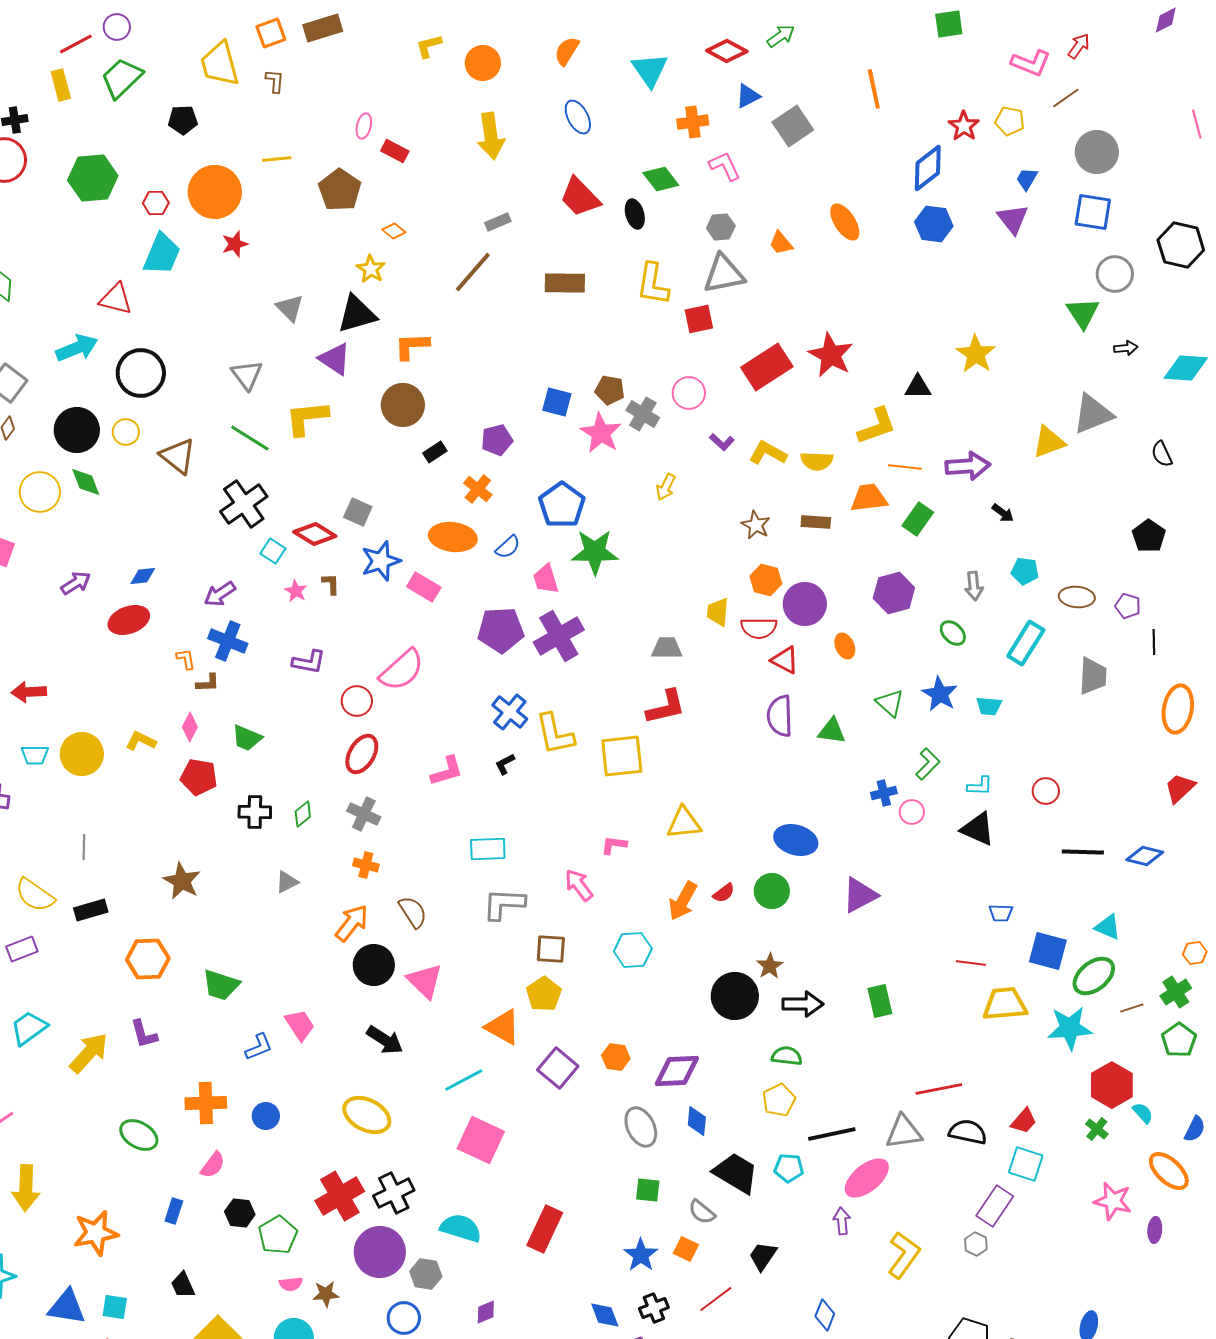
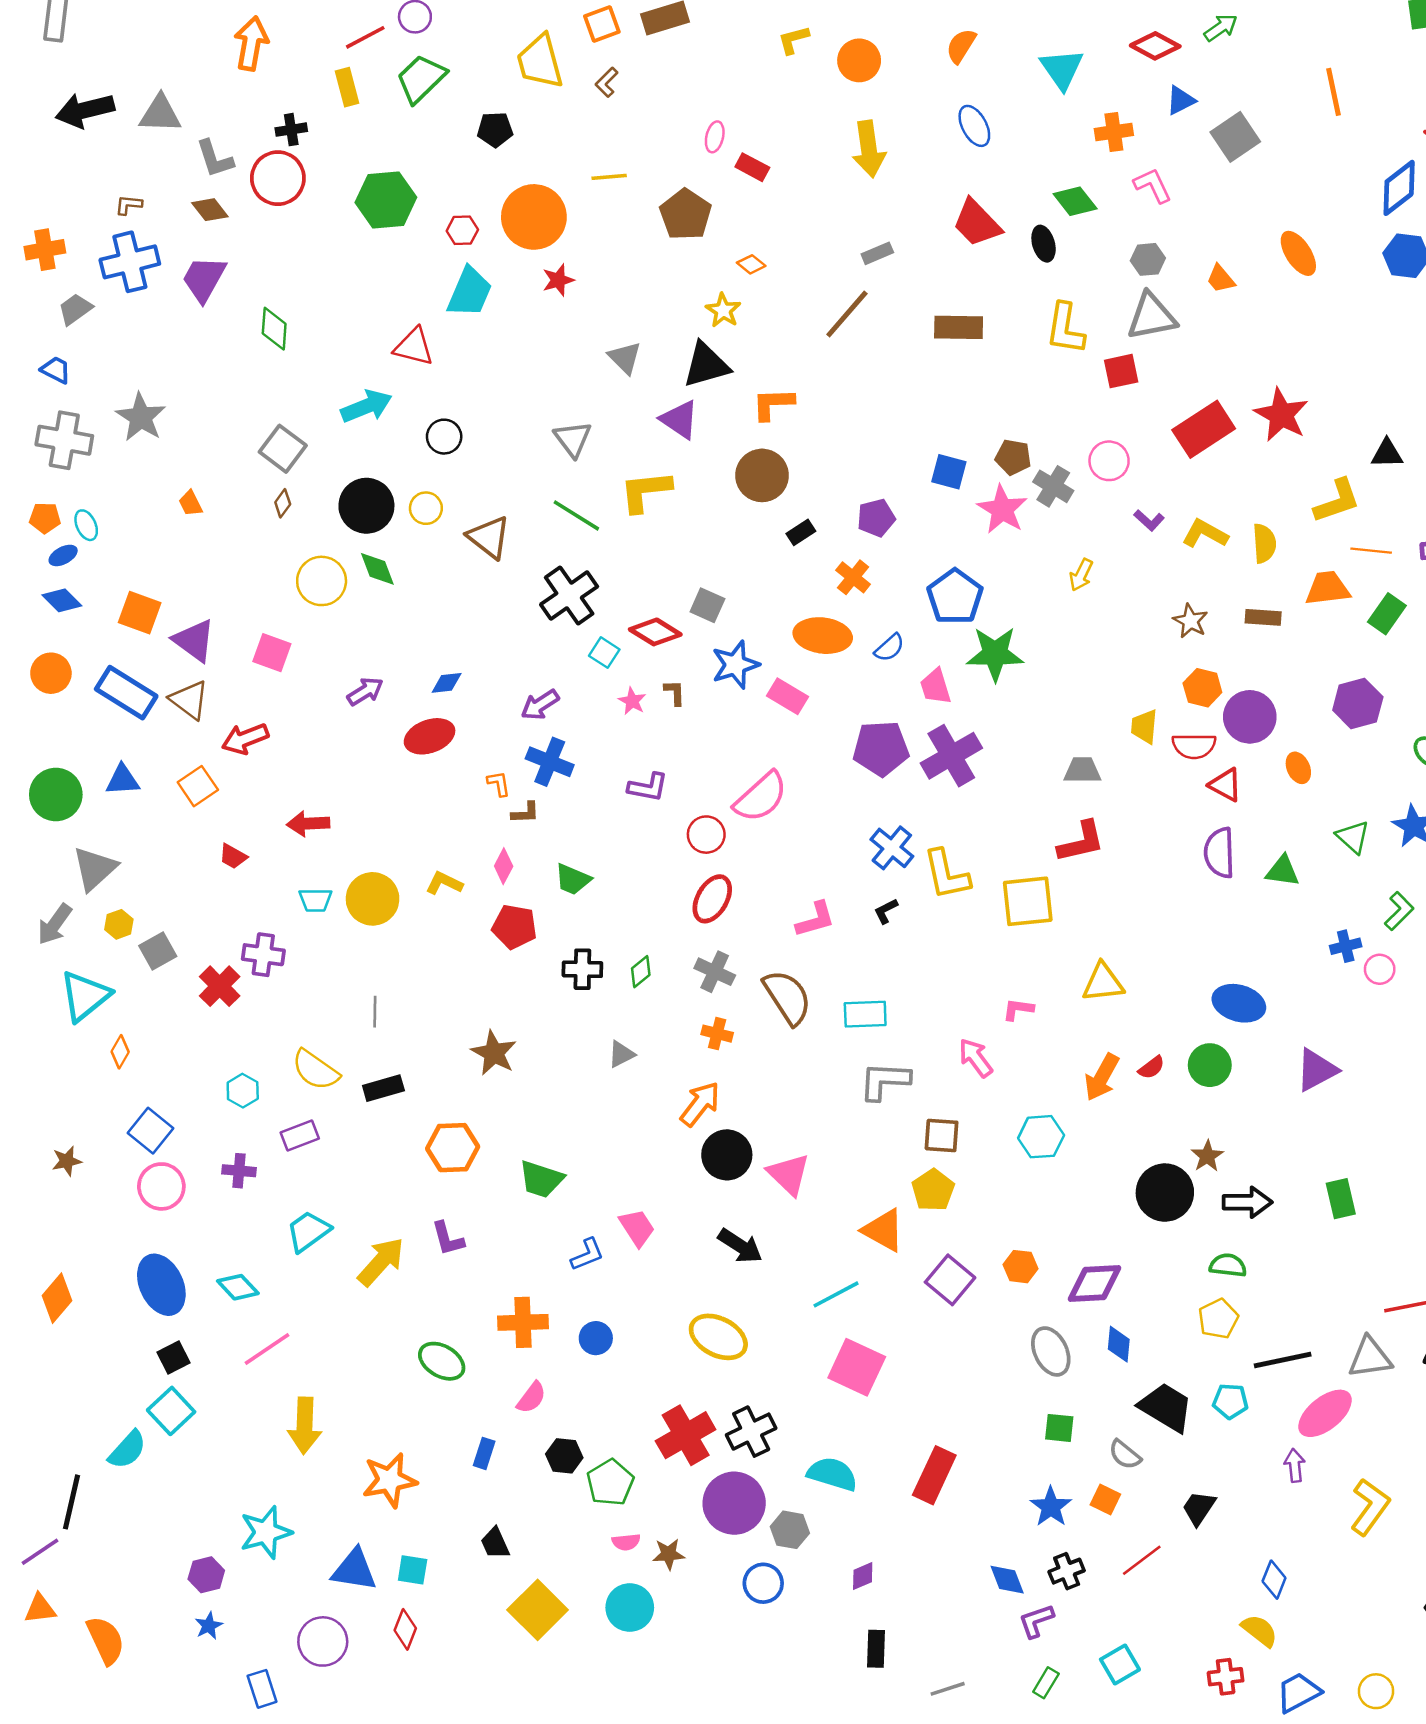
brown L-shape: (275, 81) -> (607, 82), turned -140
black circle: (141, 373) -> (444, 437), size x0.6
yellow semicircle: (817, 461) -> (1264, 543), turned -96
brown semicircle: (413, 912) -> (787, 997), moved, size x1.4

